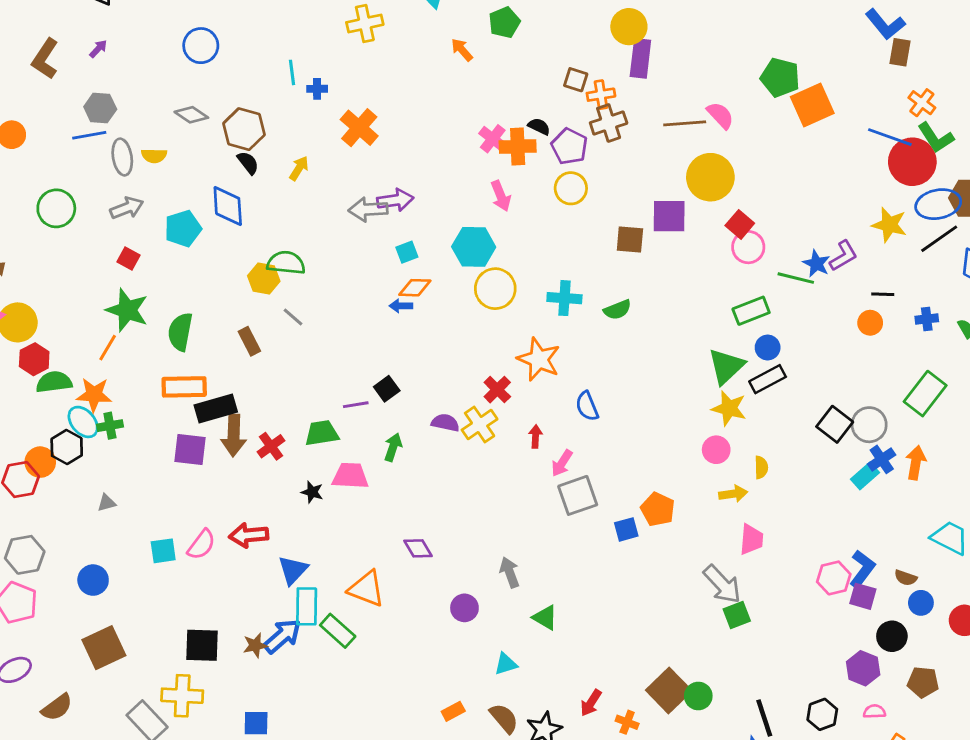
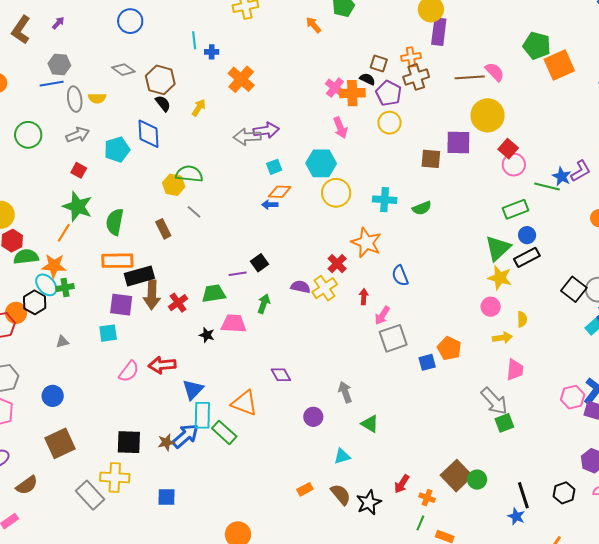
brown square: (576, 80) -> (379, 64), moved
cyan square: (163, 551) -> (108, 333), moved

